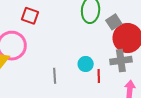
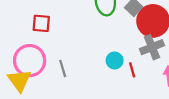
gray line: (55, 76) -> (63, 68), moved

